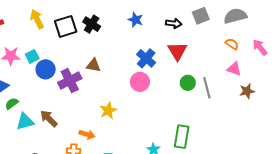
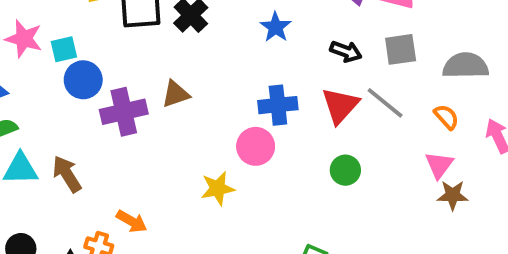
blue cross: (146, 58) -> (278, 105), turned 30
brown triangle: (94, 65) -> (176, 94), turned -42
pink triangle: (234, 69) -> (439, 165), turned 35
gray line: (207, 88) -> (385, 103), moved, turned -50
brown star: (247, 91) -> (453, 195), moved
yellow star: (108, 110) -> (218, 188), moved

